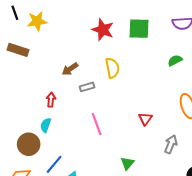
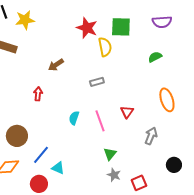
yellow semicircle: (112, 68) -> (105, 47), moved
gray rectangle: (87, 87) -> (97, 82), moved
pink line: (97, 124) -> (100, 121), moved
cyan semicircle: (46, 125) -> (74, 118), moved

